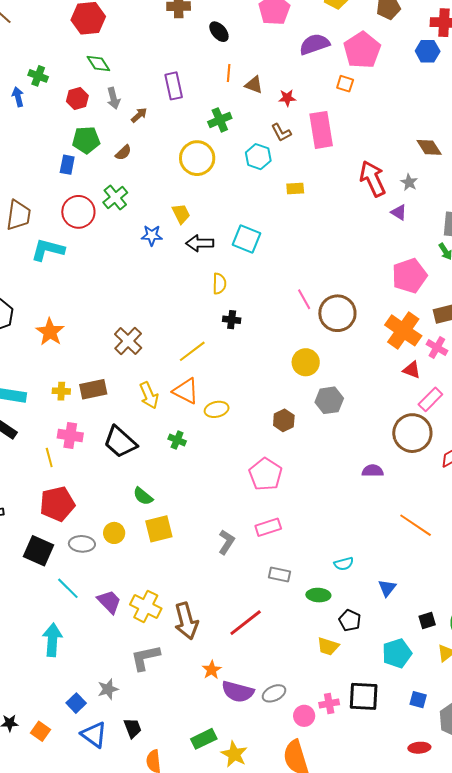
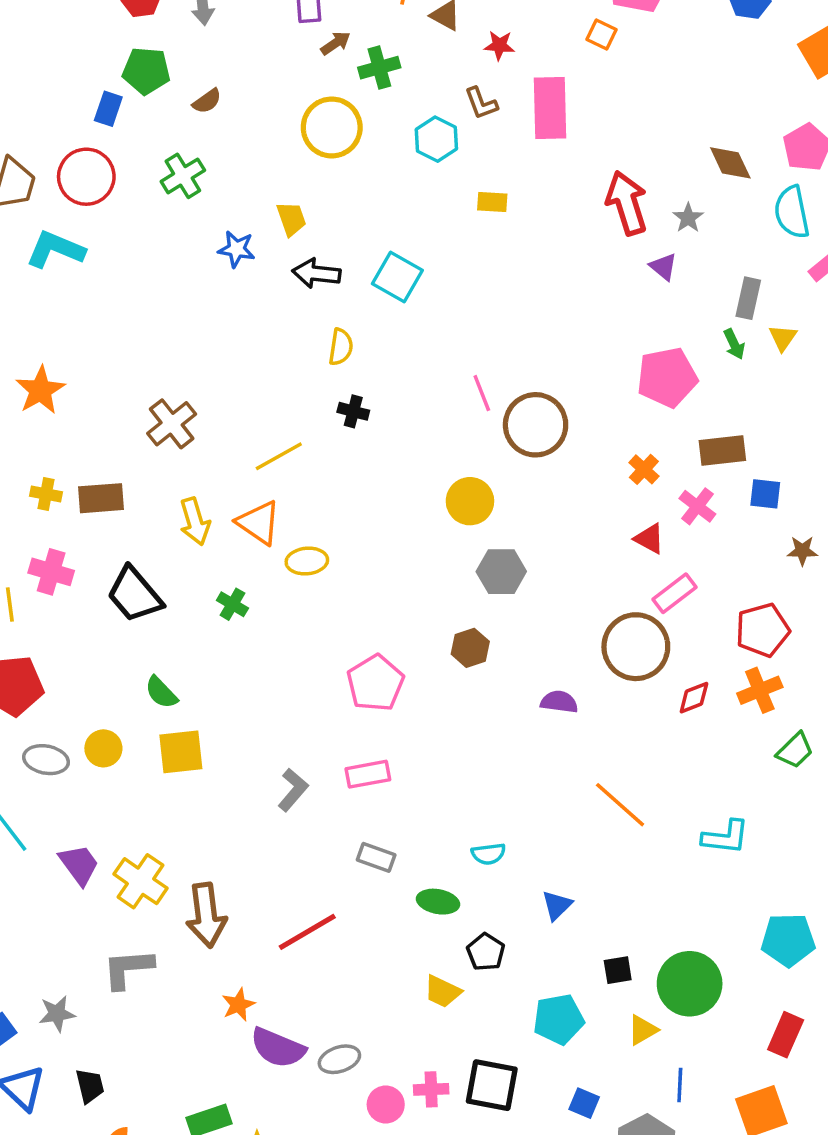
brown arrow: (139, 115) -> (336, 43), moved
red circle: (78, 212) -> (86, 177), moved
orange cross: (403, 330) -> (644, 469), size x0.5
brown hexagon: (284, 420) -> (470, 648), moved

